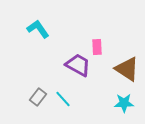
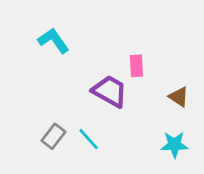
brown triangle: (127, 69) -> (179, 97), size x0.6

